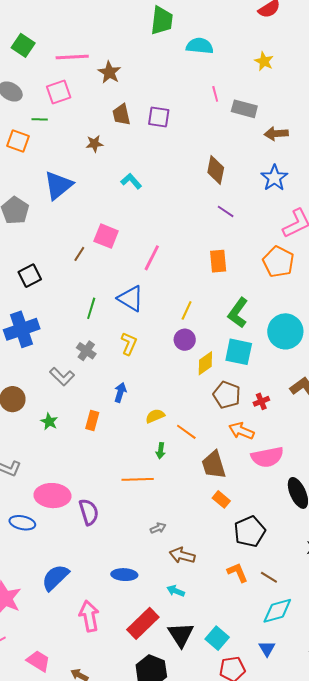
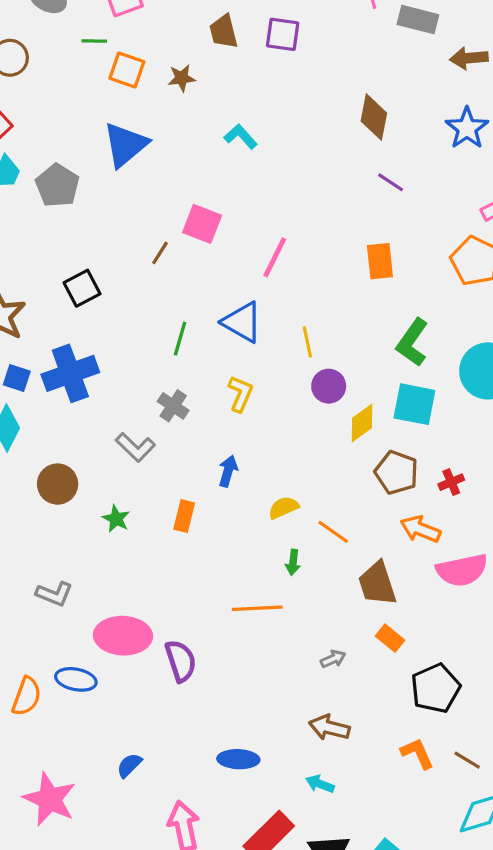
orange square: (18, 141) -> (127, 70), moved
yellow line: (187, 310) -> (307, 342), moved, turned -36
gray arrow: (158, 528) -> (333, 659), moved
blue semicircle: (55, 578) -> (129, 765), size x0.6

